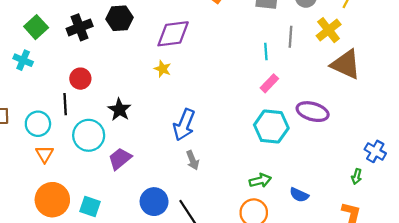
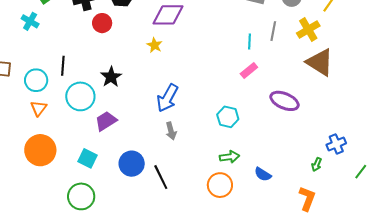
red circle: (80, 79) -> (102, 23), moved
cyan hexagon: (271, 127) -> (228, 117), moved, size x0.7
blue cross: (375, 151) -> (336, 144), turned 30
cyan square: (90, 206) -> (87, 158), moved

